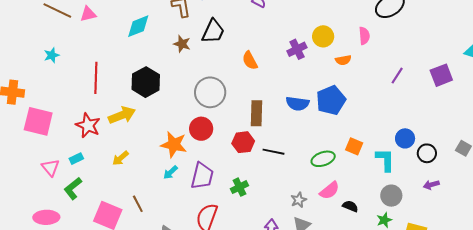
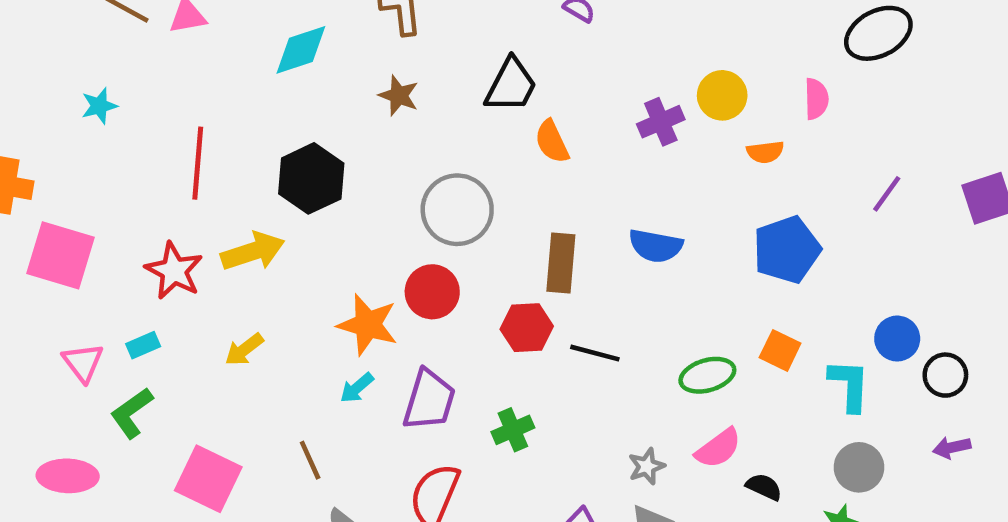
black trapezoid: (213, 31) -> (511, 85), moved
blue pentagon: (331, 100) -> (787, 250), moved
brown line: (138, 204) -> (310, 460), moved

